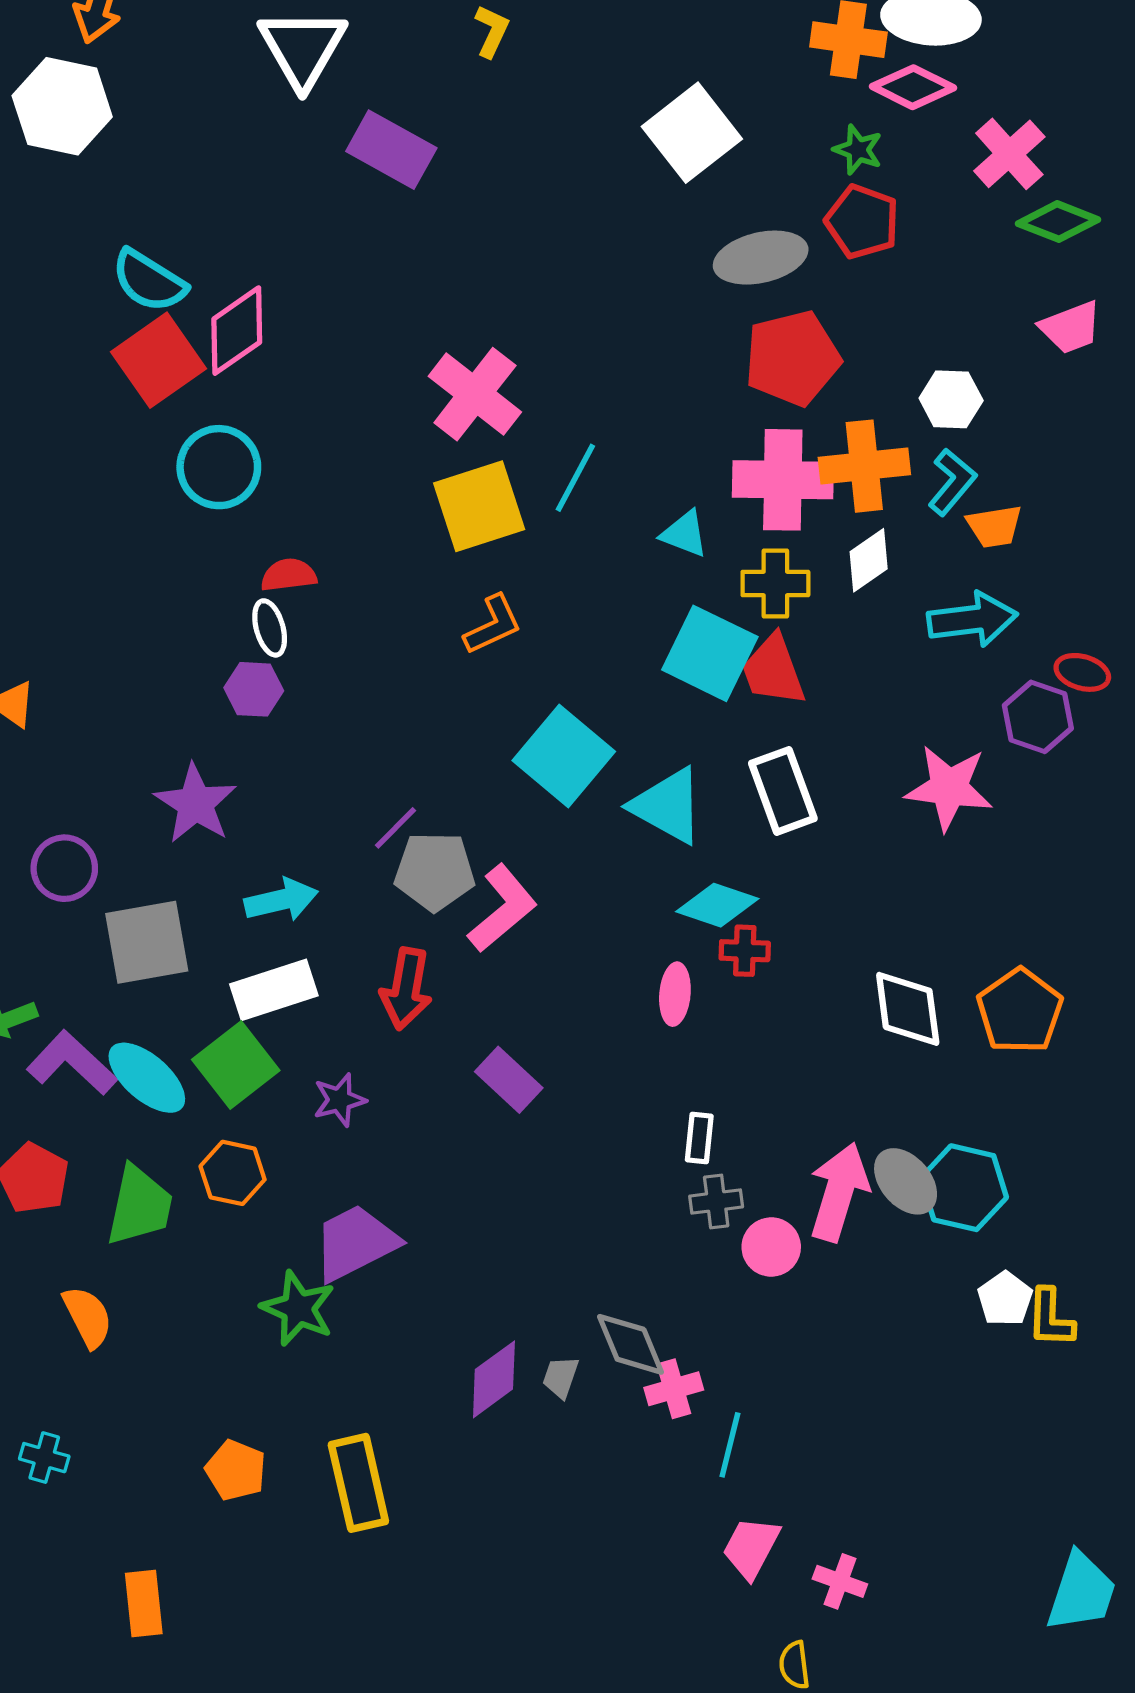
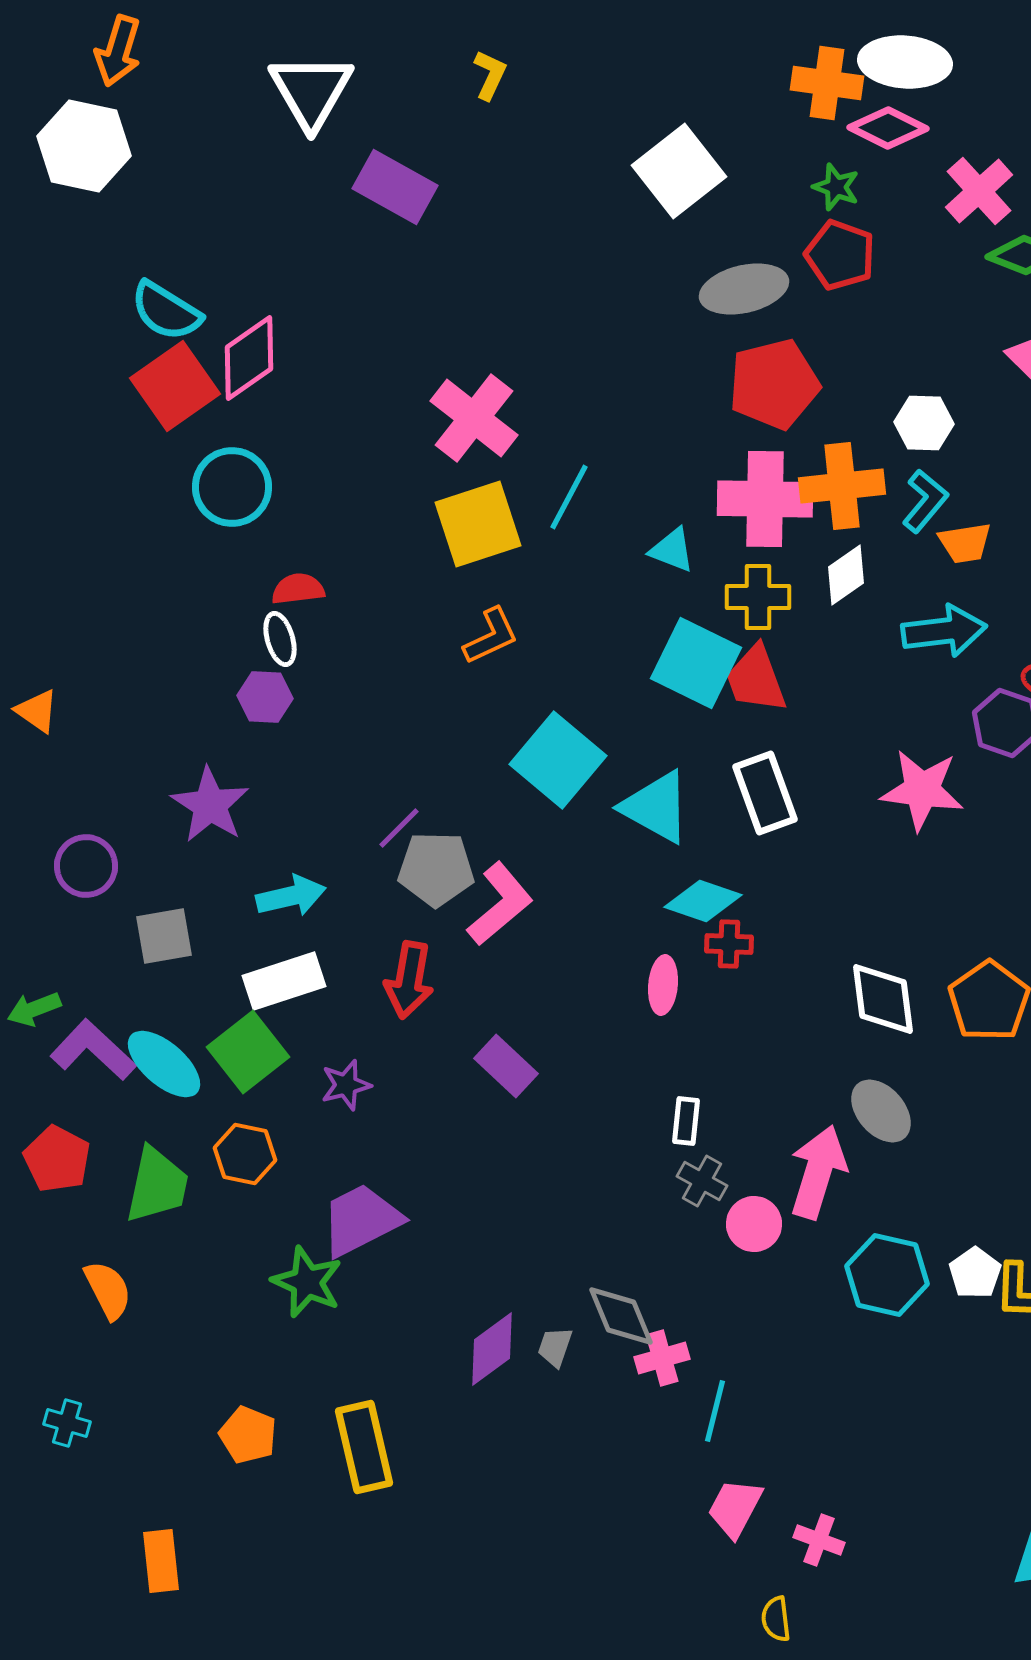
gray square: (147, 942) -> (164, 936), size x0.7
gray ellipse: (906, 1181) -> (881, 1111), moved
cyan hexagon: (964, 1188) -> (887, 1275), moved
gray cross: (716, 1201) -> (702, 1181), turned 36

